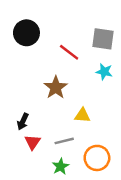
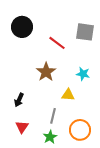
cyan star: (104, 72) -> (83, 74), moved
gray line: (64, 141) -> (53, 116), turned -63
red triangle: (33, 142) -> (22, 127), moved

